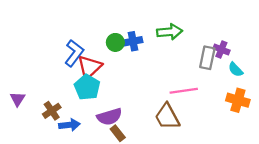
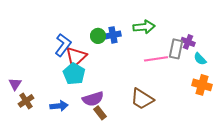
pink line: (184, 91) -> (156, 59), moved
brown cross: (52, 111) -> (26, 101), moved
brown trapezoid: (167, 117) -> (142, 99), turned -30

